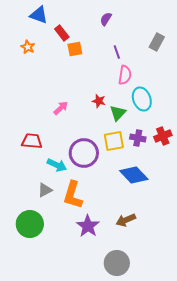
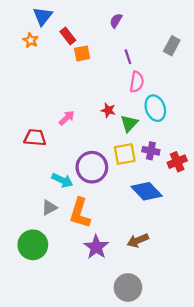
blue triangle: (39, 15) -> (43, 16), turned 48
orange star: (28, 47) -> (31, 40), moved
red cross: (163, 136) -> (177, 162), moved
red trapezoid: (32, 141) -> (35, 138), moved

